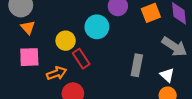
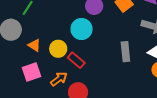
orange triangle: (28, 27) -> (34, 45), moved

